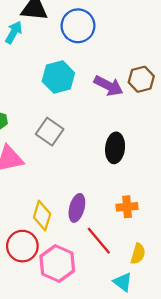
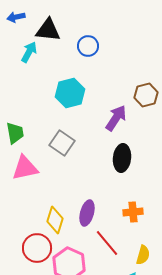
blue circle: (78, 26) -> (88, 46), size x0.7
purple arrow: (109, 86) -> (116, 118), moved, turned -84

